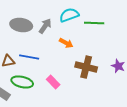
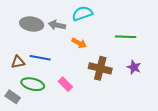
green line: (94, 23) -> (126, 37), moved
gray arrow: (45, 26) -> (57, 25), turned -112

